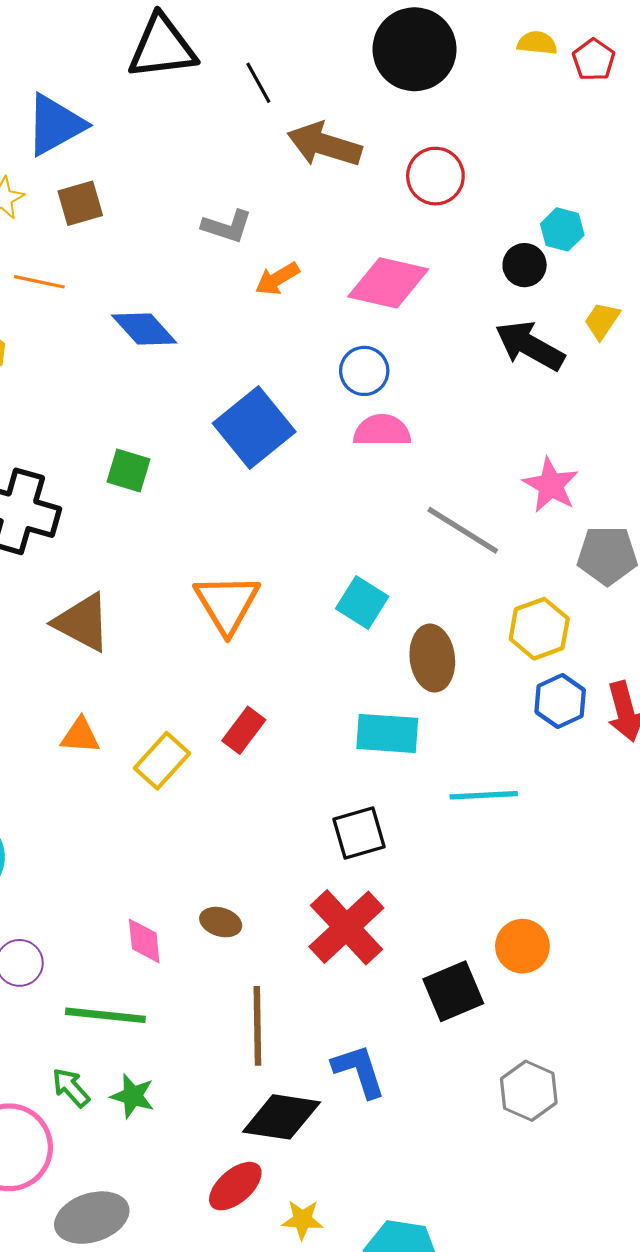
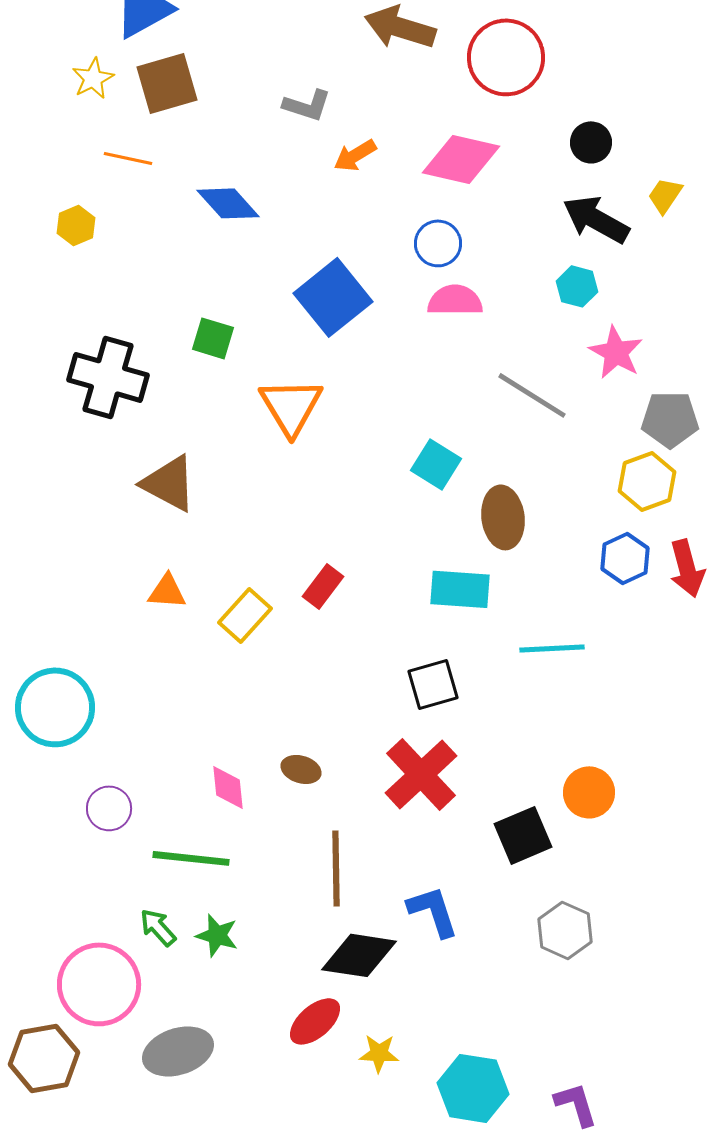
red circle: (435, 176) -> (506, 57), size x1.4
brown square: (80, 203) -> (167, 83), size x1.4
cyan hexagon: (562, 229) -> (577, 286), moved
orange triangle: (227, 604) -> (291, 406), moved
yellow hexagon: (539, 629) -> (647, 481), moved
gray hexagon: (529, 1091) -> (565, 930), moved

